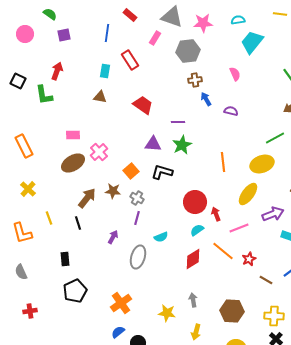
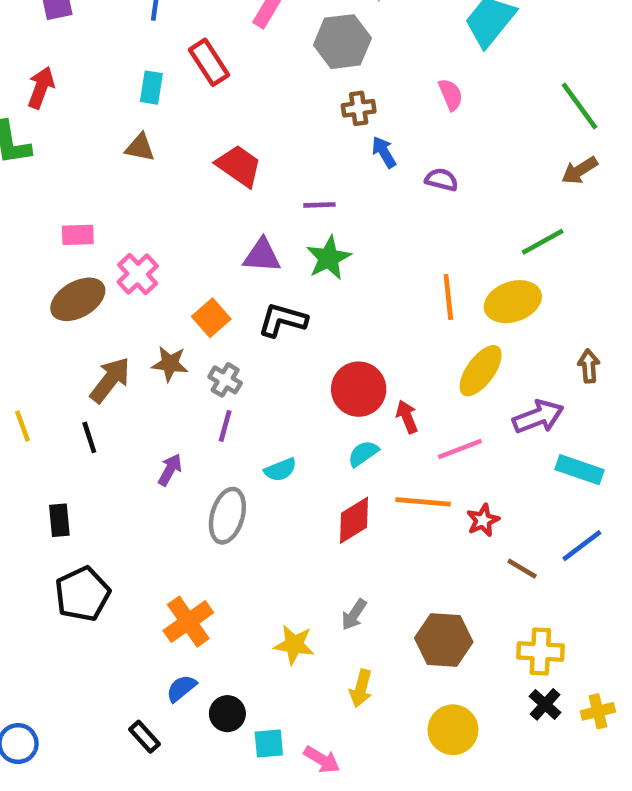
orange line: (223, 162) -> (448, 297), moved
orange line: (223, 251) -> (423, 502), turned -35
gray arrow: (193, 300) -> (354, 615), turned -136

